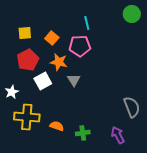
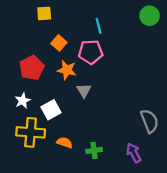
yellow square: (25, 33) -> (44, 13), moved
white square: (43, 81) -> (51, 110), moved
white star: (12, 92) -> (23, 101), moved

